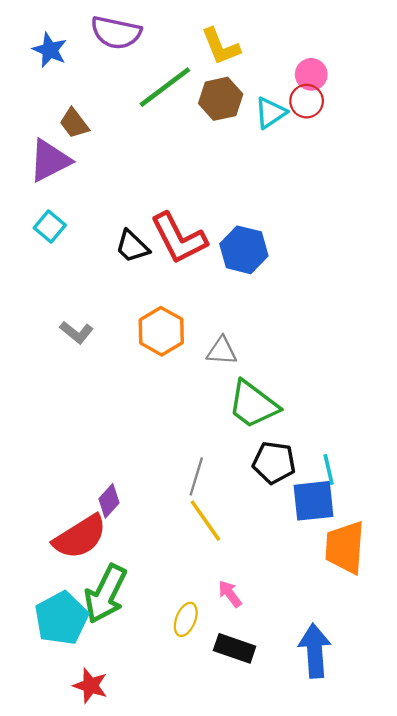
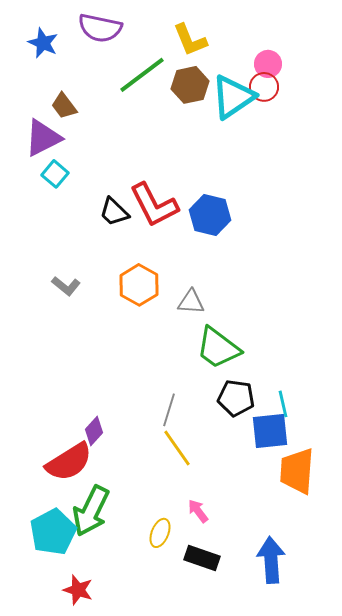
cyan triangle: (271, 113) -> (233, 97), size x1.6
cyan square: (50, 227) -> (55, 174), moved

